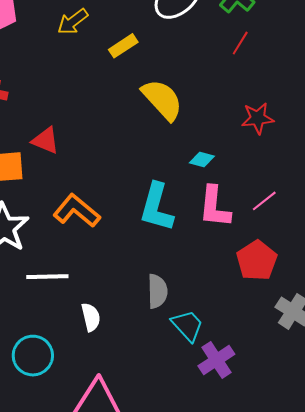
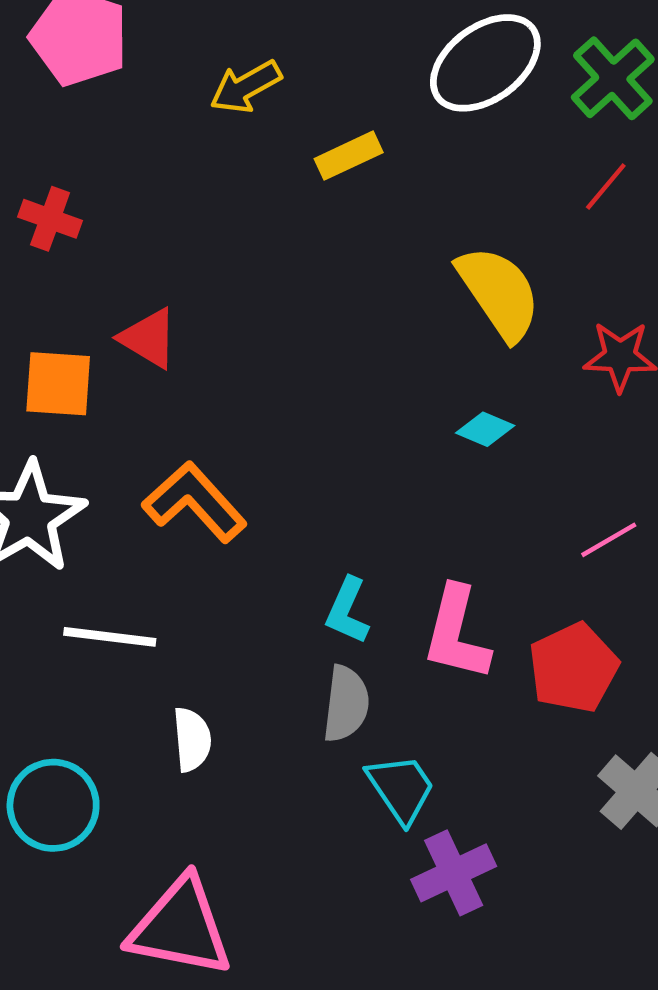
yellow semicircle: (162, 100) -> (499, 293), moved
cyan L-shape: (157, 207) -> (347, 611), moved, size x0.6
pink L-shape: (215, 207) -> (456, 633), moved

